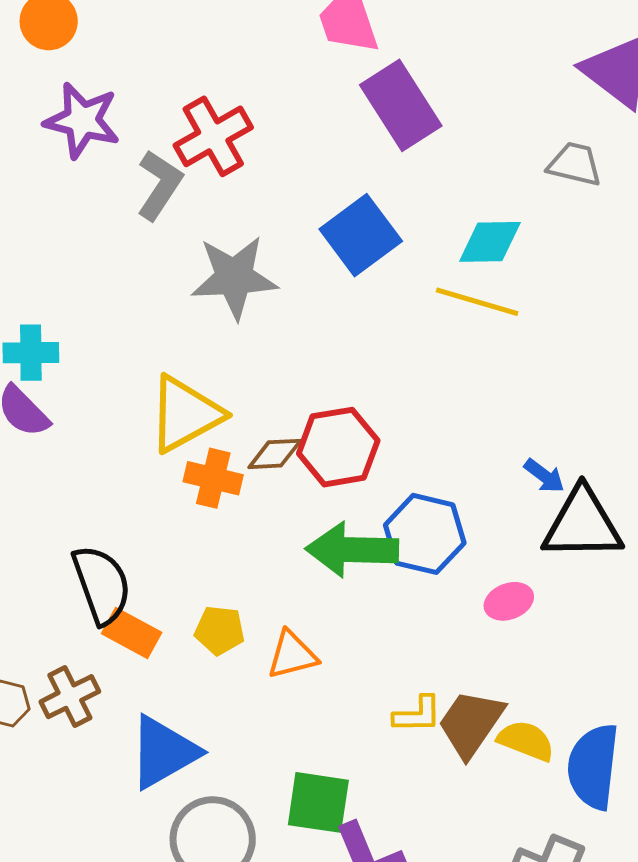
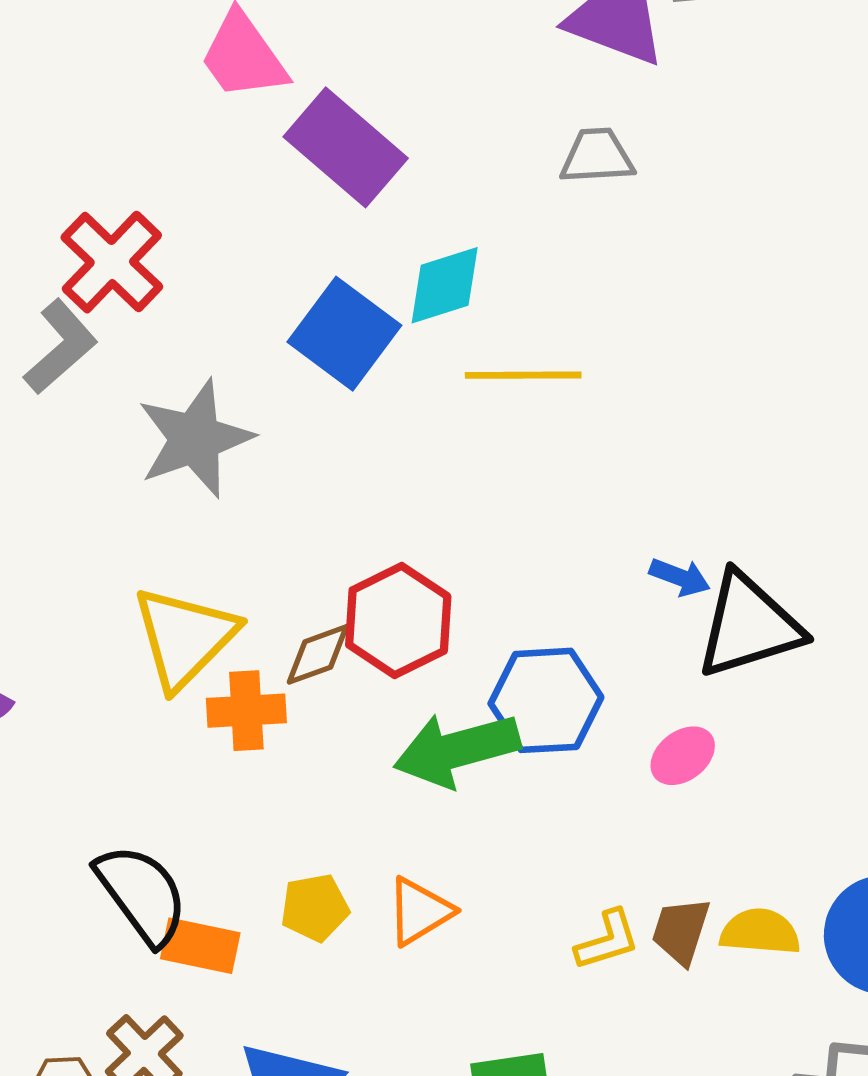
gray L-shape: (160, 185) -> (61, 347), turned 32
cyan diamond: (490, 242) -> (445, 285), moved
brown trapezoid: (471, 723) -> (681, 931), size x0.7

